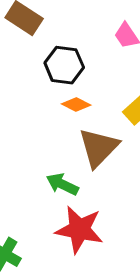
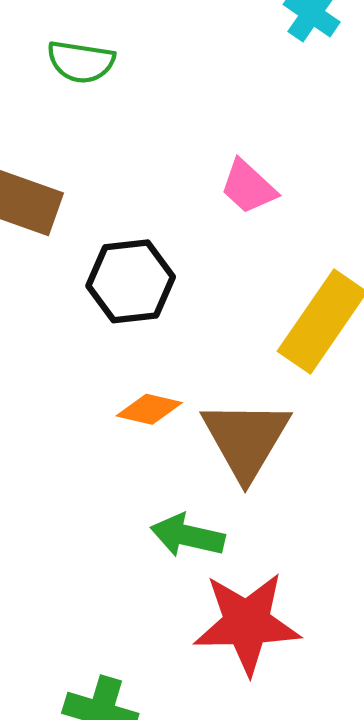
orange diamond: (76, 104) -> (149, 409), moved

